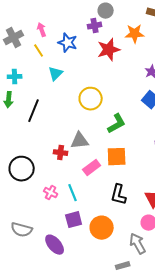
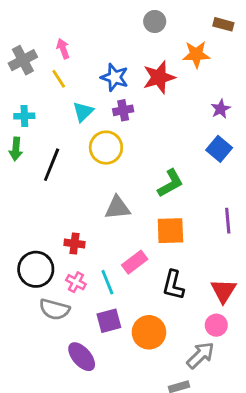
purple cross: (95, 26) -> (123, 110), moved
blue star: (68, 43) -> (115, 77), moved
yellow circle: (91, 99) -> (106, 148), moved
red cross: (61, 153) -> (74, 243), moved
pink rectangle: (92, 168) -> (135, 262), moved
black circle: (22, 169) -> (36, 269), moved
gray semicircle: (22, 230) -> (54, 309), moved
gray arrow: (138, 244) -> (201, 355), turned 75

